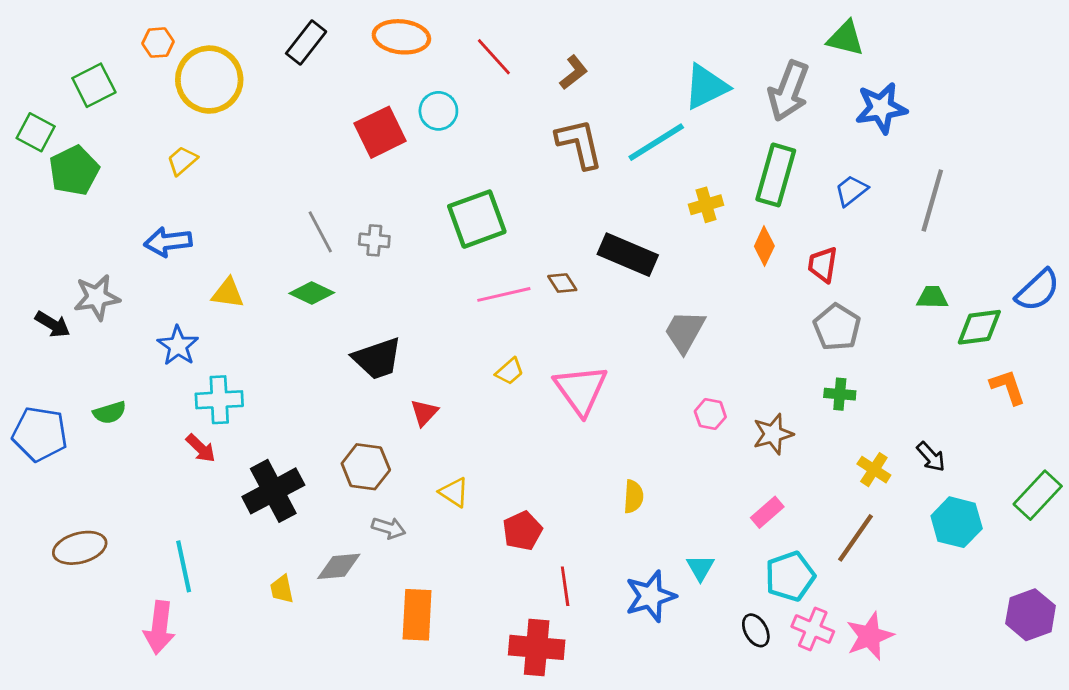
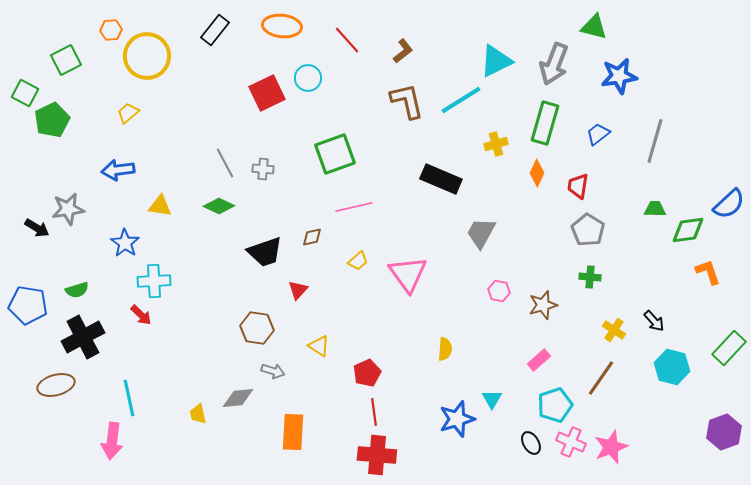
brown diamond: (562, 283) -> (312, 237), moved, turned -70
black cross: (273, 491) -> (83, 337), moved
red line: (565, 586) -> (374, 412), moved

